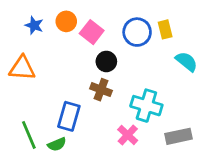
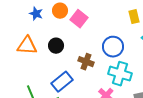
blue circle: (137, 32) -> (113, 47), moved
black circle: (106, 61) -> (56, 46), moved
blue rectangle: (69, 116) -> (62, 82), turned 35

